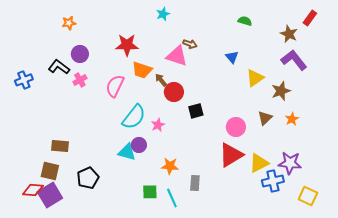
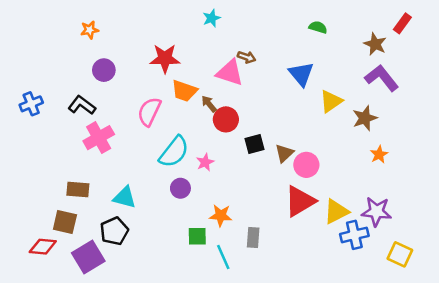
blue triangle: (232, 57) -> (301, 74), size x1.5
black L-shape: (59, 67) -> (82, 105), moved
pink cross: (80, 80) -> (99, 138), moved, size x1.6
brown triangle: (265, 118) -> (284, 153), moved
cyan triangle: (127, 152) -> (125, 197), moved
green square: (150, 192) -> (197, 236), moved
purple square: (50, 195) -> (88, 257), moved

